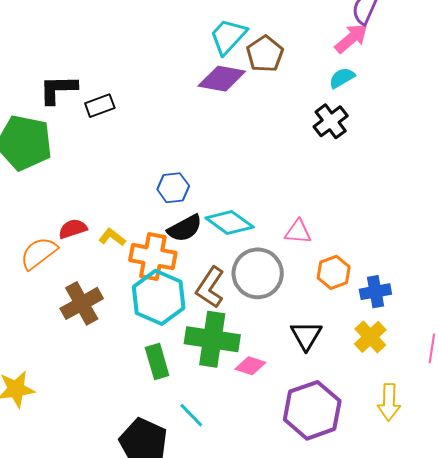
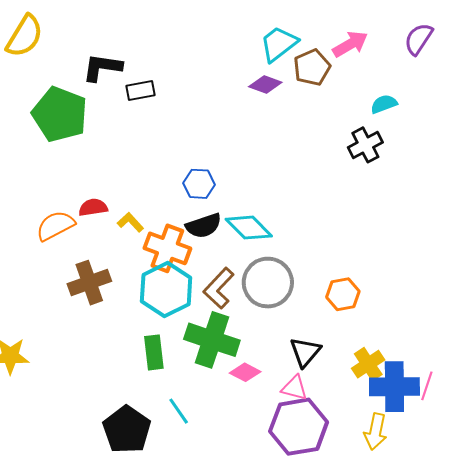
pink arrow: (351, 38) -> (350, 44), moved
purple diamond: (222, 79) -> (265, 85), size x0.7
pink triangle: (298, 232) -> (295, 388), moved
blue cross: (375, 292) -> (394, 387), moved, size x1.6

